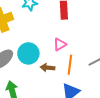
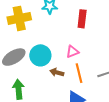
orange line: (70, 65) -> (79, 73), turned -30

